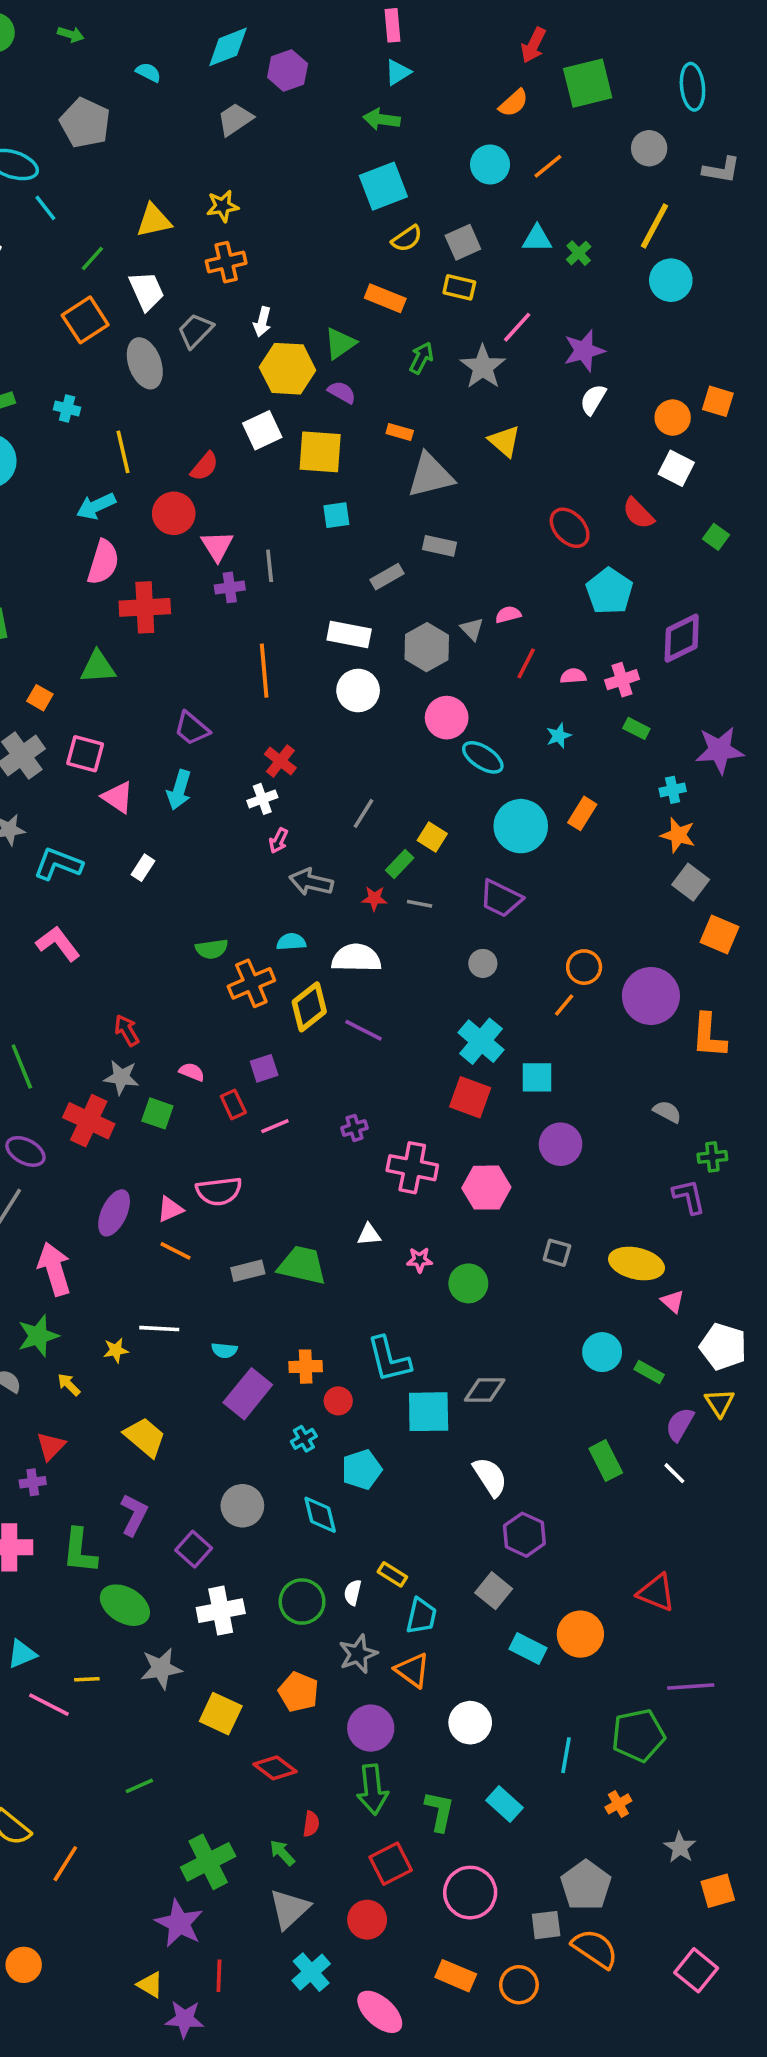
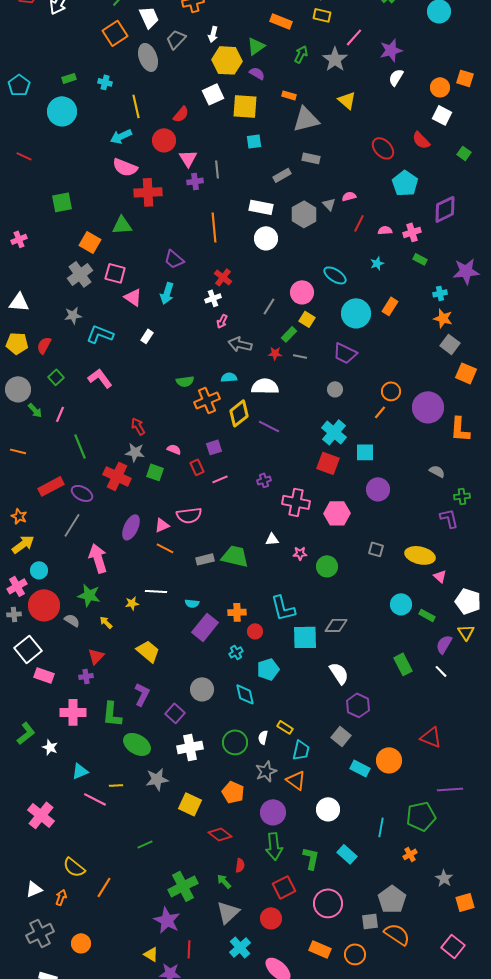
pink semicircle: (103, 562) -> (125, 167), turned 95
orange square: (40, 698) -> (90, 242), size x1.5
pink circle: (447, 718) -> (302, 292), moved
green star: (38, 1336) -> (89, 595), turned 30

